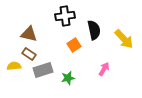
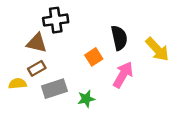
black cross: (65, 16) -> (56, 20), moved
brown rectangle: (29, 54) -> (37, 68), turned -64
pink arrow: (104, 69) -> (123, 75), moved, size x1.5

